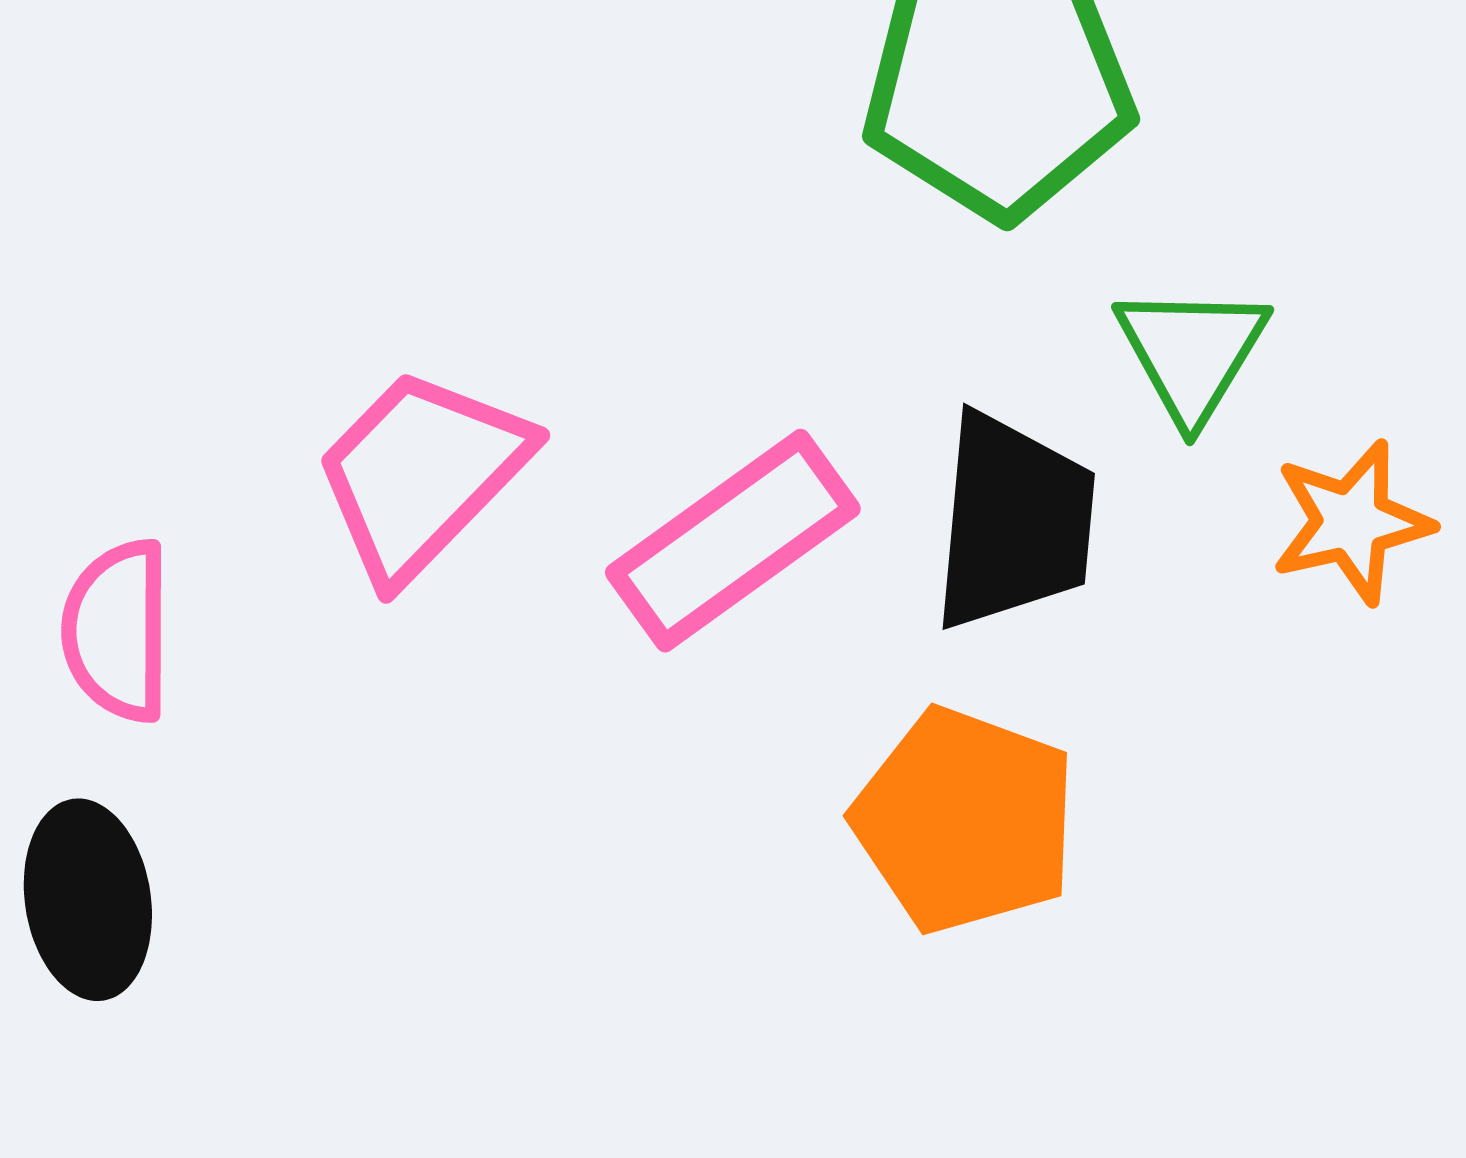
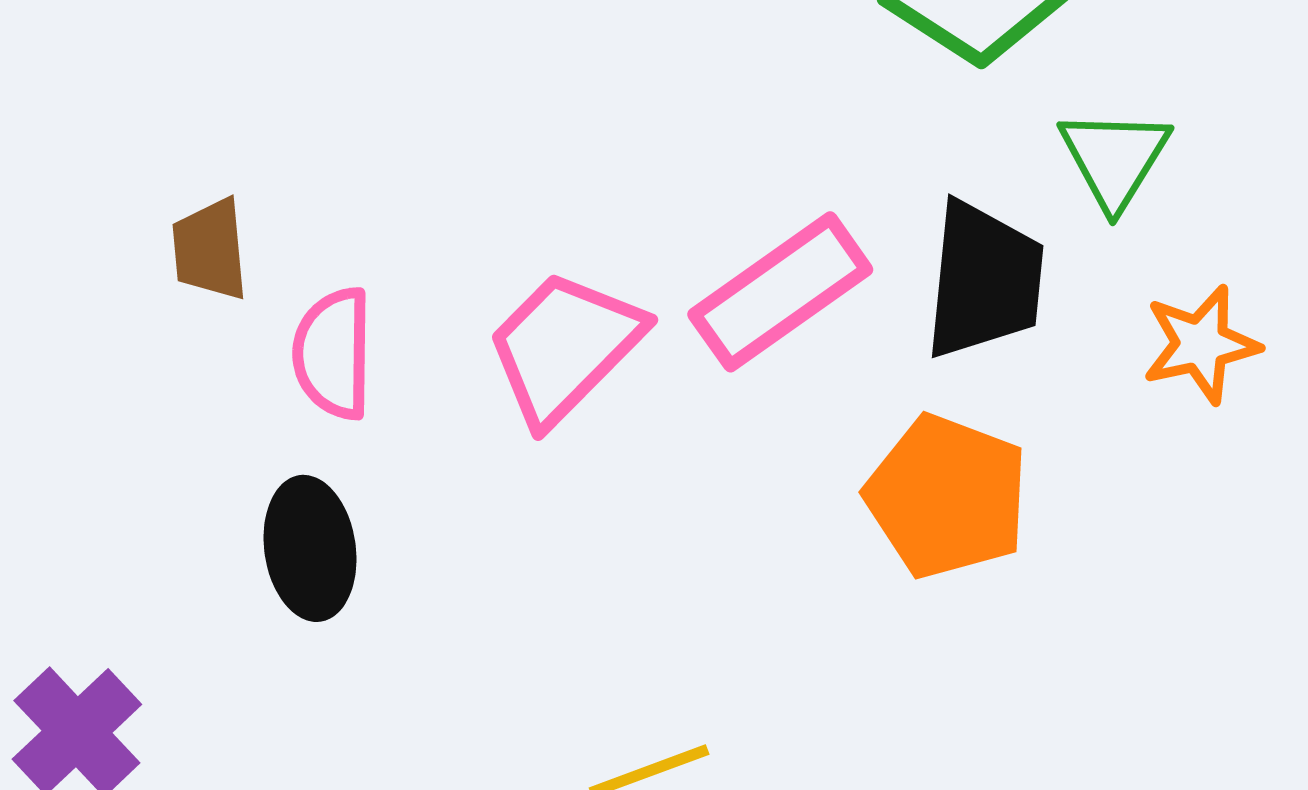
pink trapezoid: (421, 474) -> (565, 347), moved
orange star: (1352, 522) -> (1201, 344), moved

